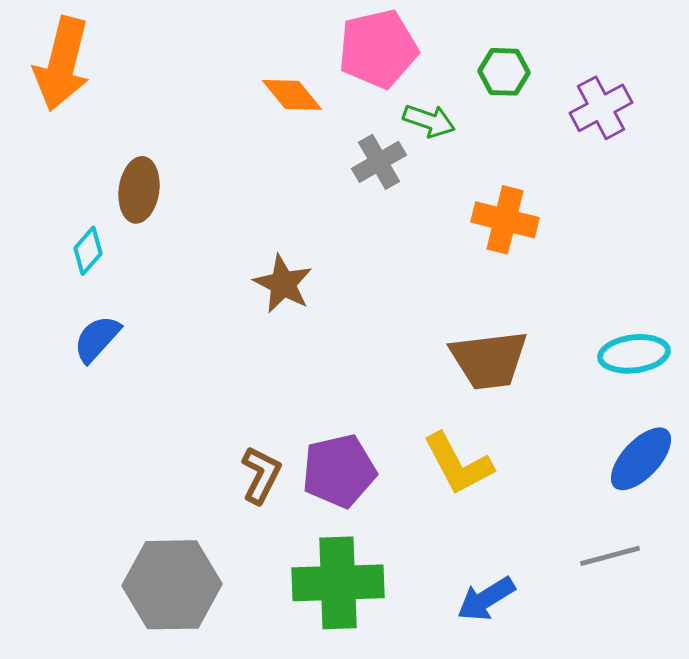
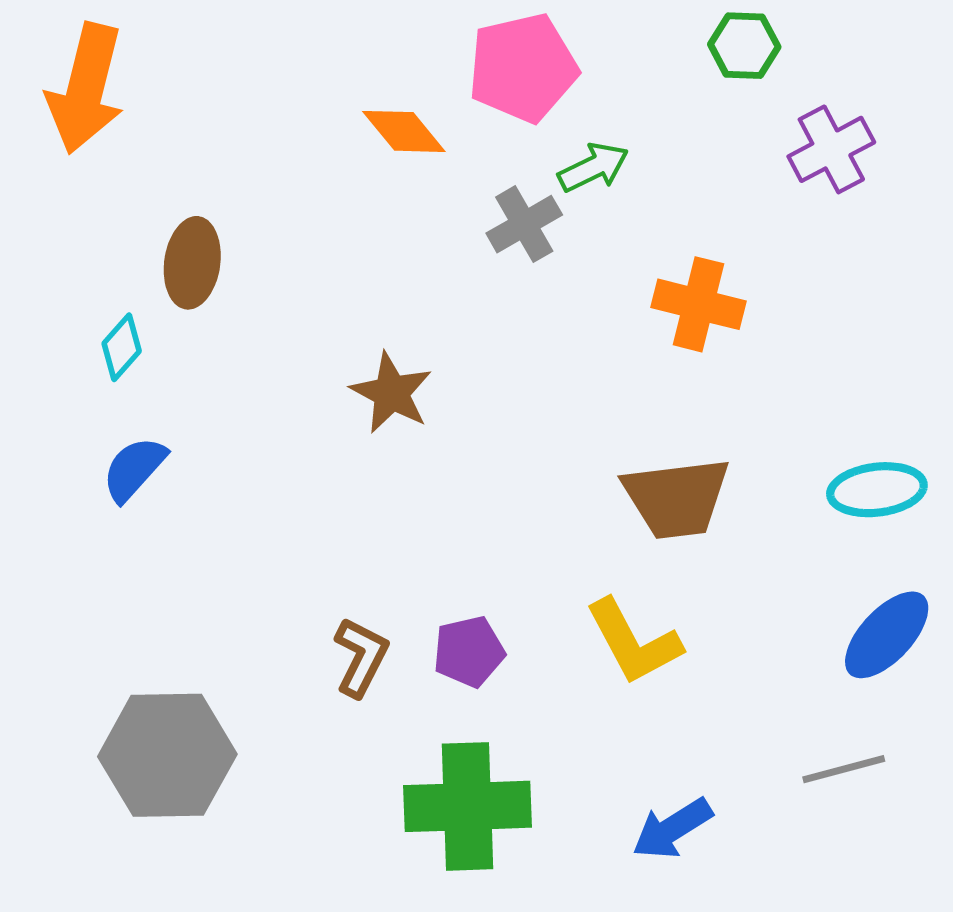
green hexagon: (504, 72) -> (744, 46), moved
green arrow: (429, 121) -> (593, 167), turned -45
purple pentagon: (339, 471) -> (469, 652), size x0.7
gray hexagon: (172, 585) -> (167, 755), moved

